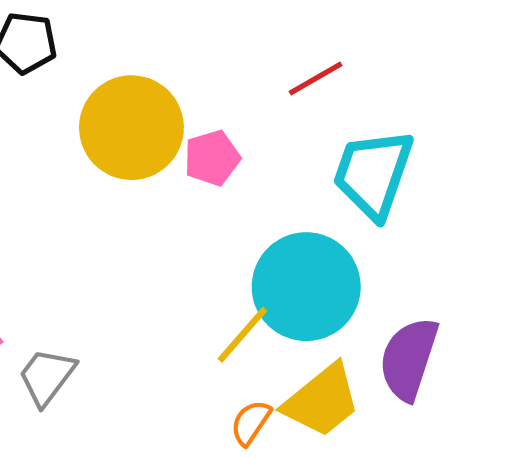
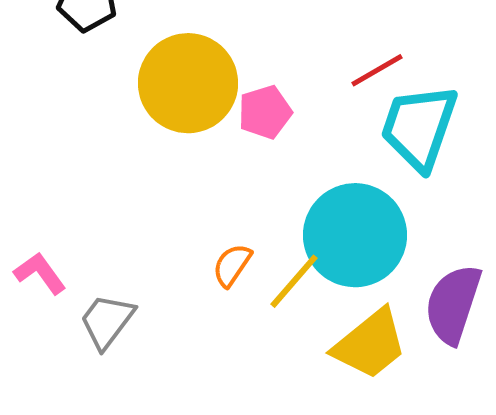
red line: (316, 78) -> (377, 70), moved
orange semicircle: (251, 423) -> (232, 265), moved

